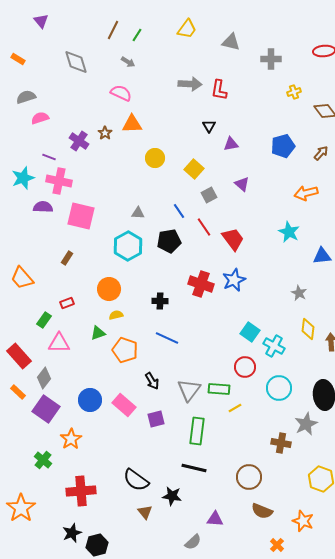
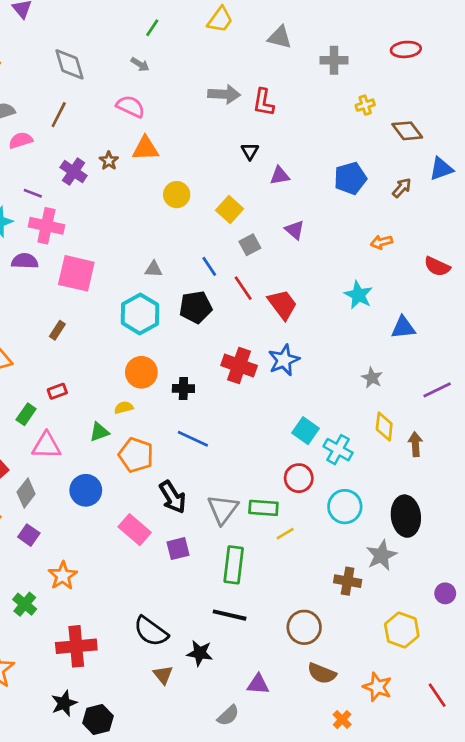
brown line: (113, 30) -> (59, 115), moved
orange arrow: (306, 193) -> (381, 242), size x0.7
orange circle: (109, 289) -> (141, 372), moved
black arrow: (152, 381) -> (173, 497), size x1.4
blue circle: (90, 400) -> (86, 490), moved
purple square: (46, 409) -> (29, 535), size x0.6

